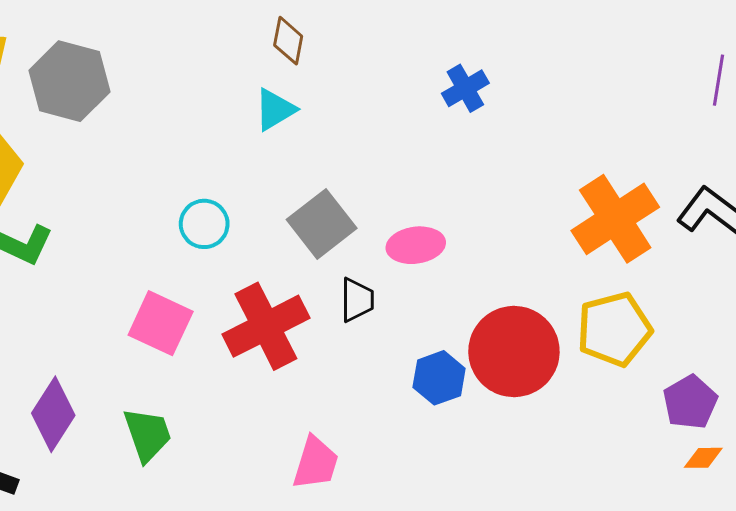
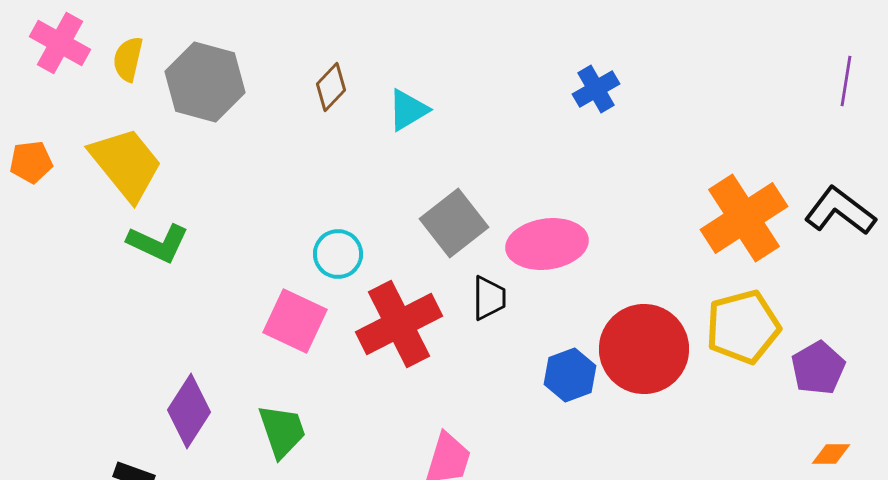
brown diamond: (288, 41) -> (331, 87), moved, turned 33
cyan circle: (204, 224) -> (338, 254), moved
pink ellipse: (416, 245) -> (547, 244), size x1.4
purple pentagon: (690, 402) -> (818, 368), moved

